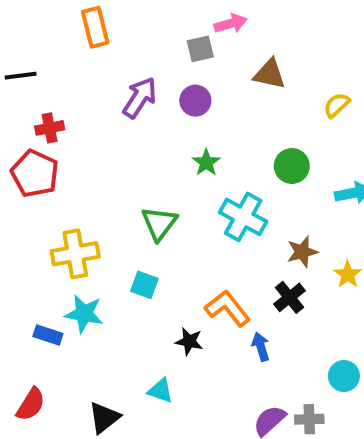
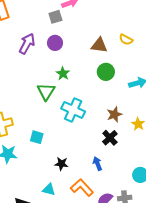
brown triangle: (270, 74) -> (99, 45), moved
yellow semicircle: (337, 105) -> (126, 40), turned -104
cyan cross: (243, 217) -> (73, 110), moved
green triangle: (159, 223) -> (46, 92), moved
orange L-shape: (228, 308) -> (82, 188), moved

